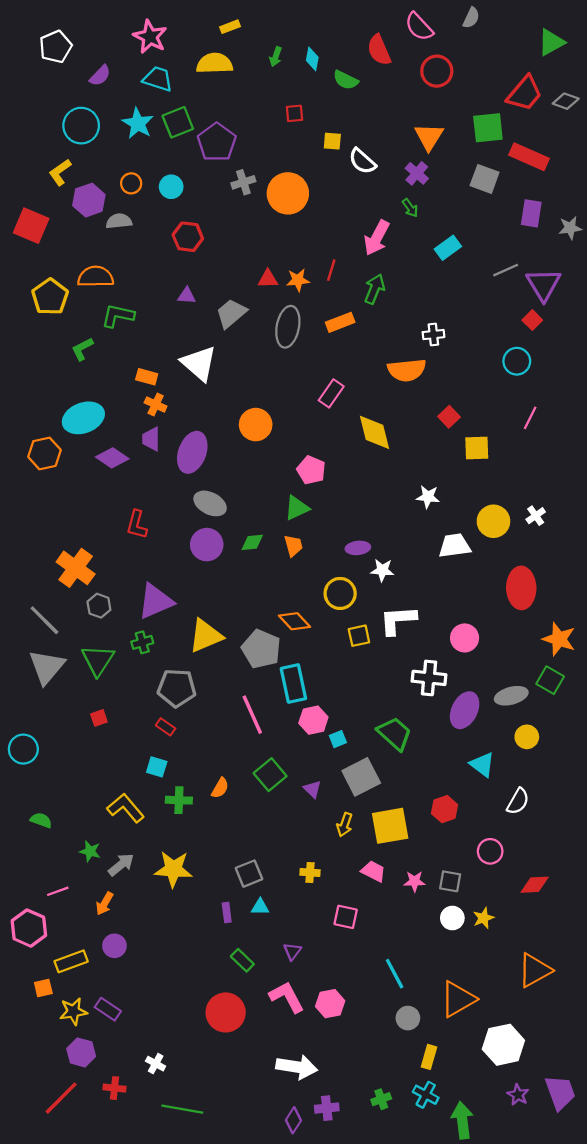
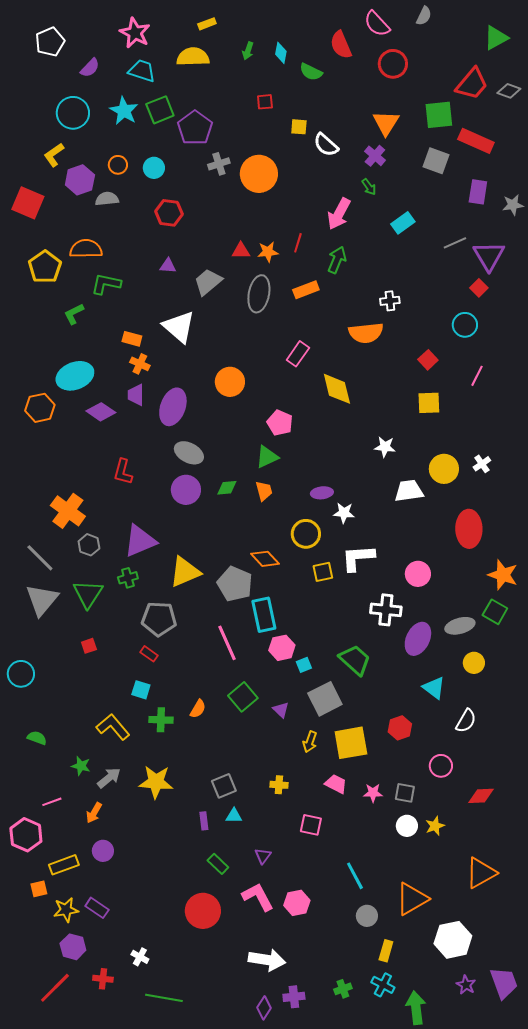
red square: (449, 417) -> (428, 360), moved

